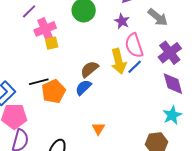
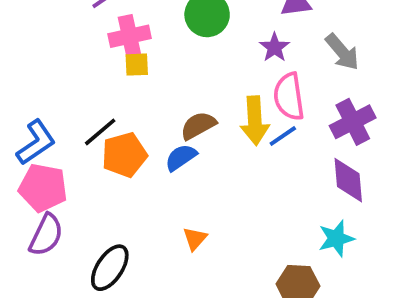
black line: (39, 82) -> (100, 132), turned -36

